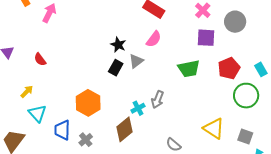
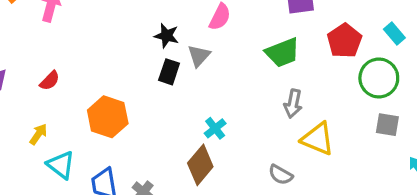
red semicircle: (40, 59) -> (50, 81), turned -88
gray arrow: (158, 100) -> (293, 104), moved
orange hexagon: (88, 103) -> (108, 117), moved
yellow triangle: (214, 128) -> (318, 139), moved
gray square: (245, 137) -> (387, 125), moved

